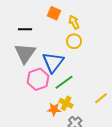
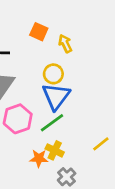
yellow circle: (74, 41) -> (53, 74), moved
blue triangle: (53, 62) -> (56, 96), moved

